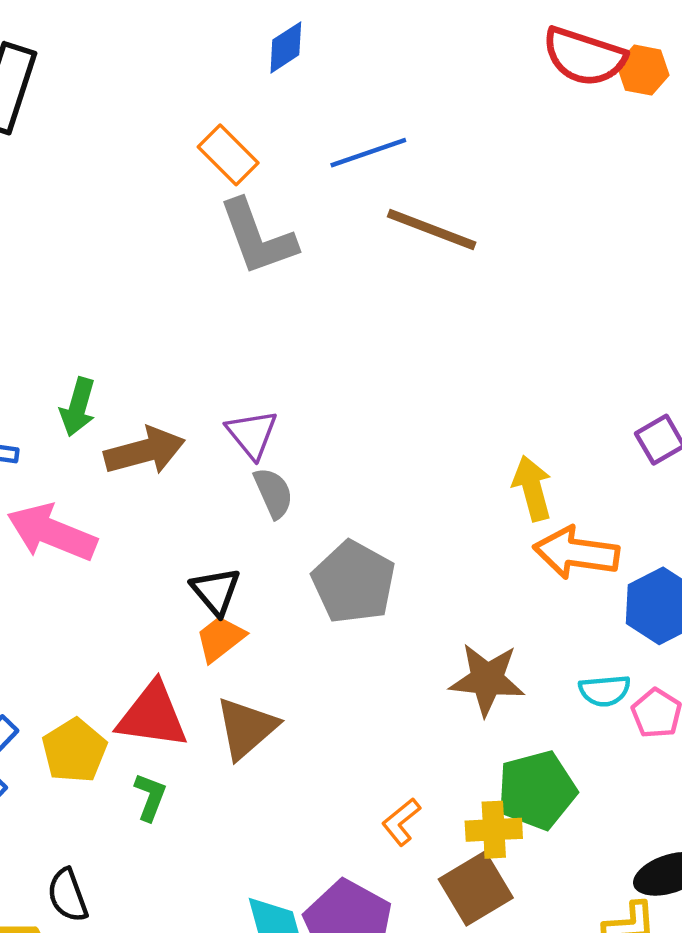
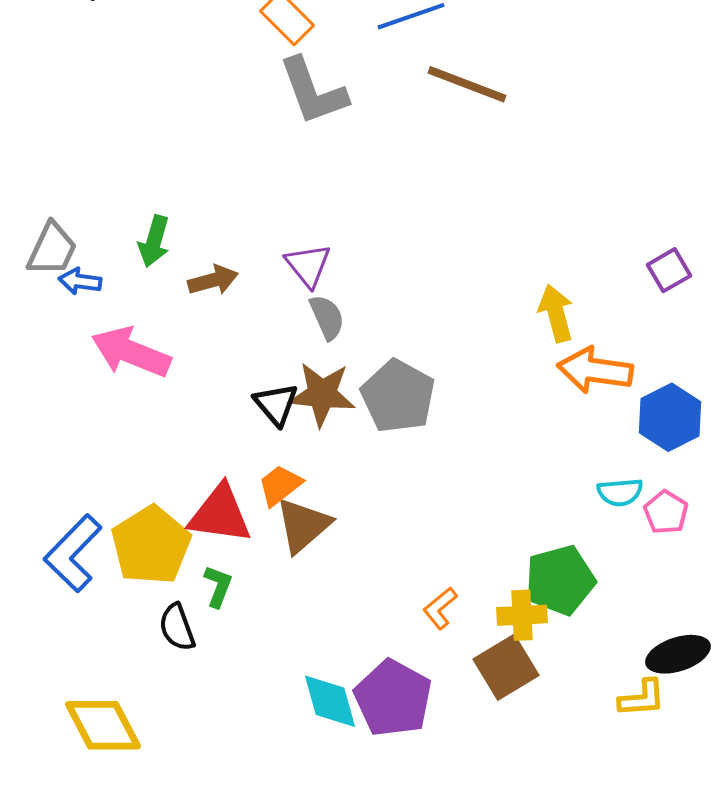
brown arrow: (145, 451) -> (213, 280), size x0.7
orange trapezoid: (220, 639) -> (280, 485), moved
brown star: (487, 679) -> (322, 394), moved
yellow pentagon: (74, 751) -> (151, 545), size x1.4
black semicircle: (68, 895) -> (177, 627), moved

